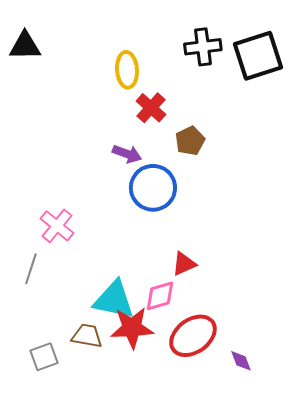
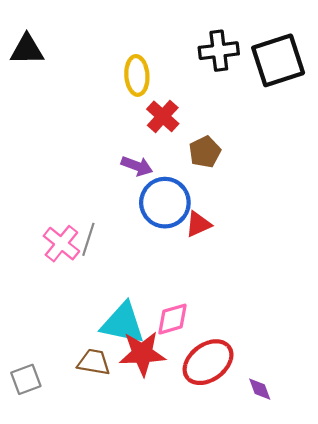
red triangle: (184, 264) -> (198, 224), moved
gray line: (31, 269) -> (88, 239), moved
gray square: (44, 357) -> (26, 379), moved

